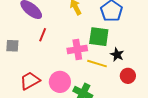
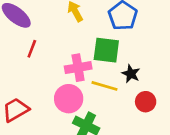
pink circle: (60, 82) -> (69, 99), moved

